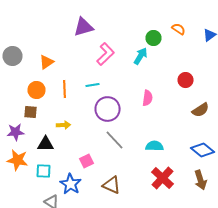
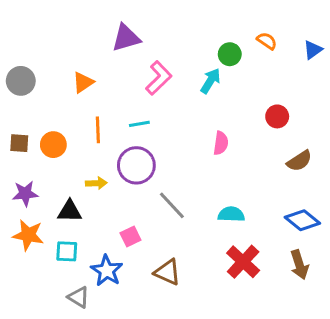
orange triangle: (46, 62) -> (83, 82), moved
orange circle: (36, 90) -> (53, 145), moved
purple circle: (108, 109) -> (136, 165), moved
brown square: (30, 112) -> (19, 143), moved

